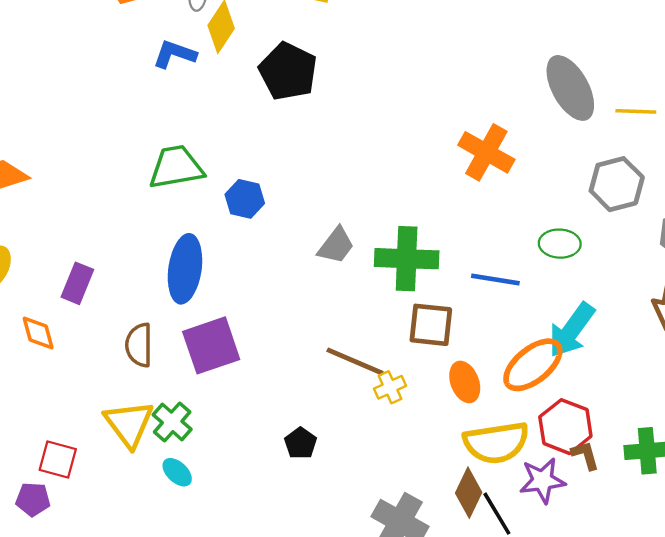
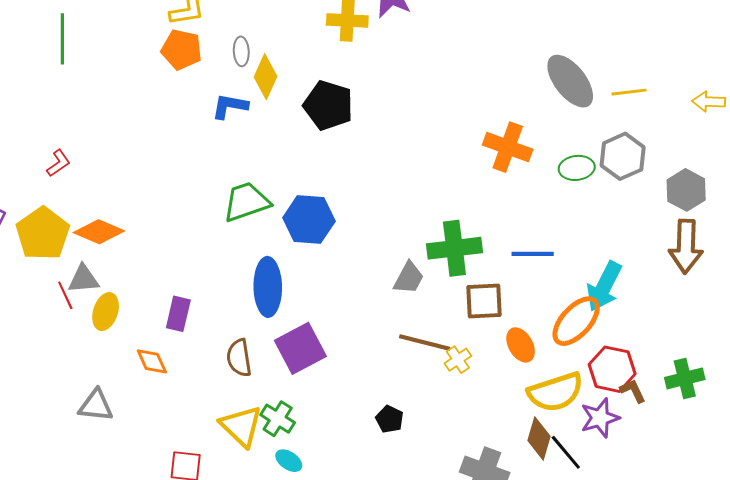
blue hexagon: (245, 199) -> (309, 219), size x1.5
green ellipse: (560, 244) -> (577, 168), moved
gray trapezoid: (336, 245) -> (409, 278), moved

